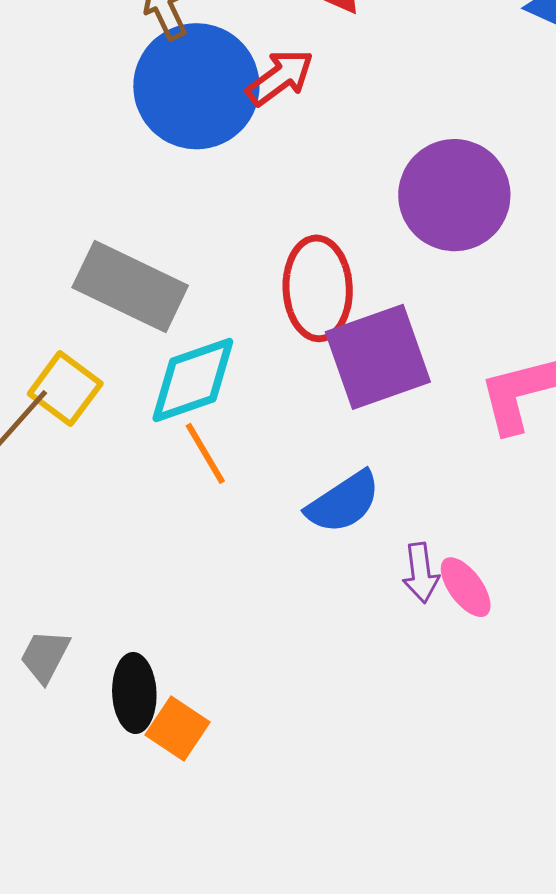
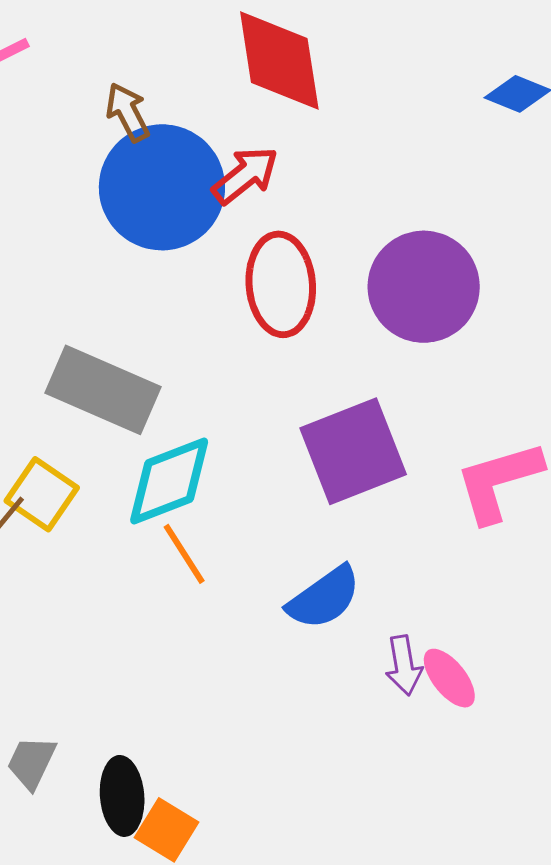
red ellipse: (318, 288) -> (281, 284), moved

